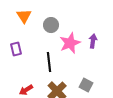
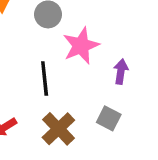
purple arrow: (93, 41) -> (121, 72), moved

